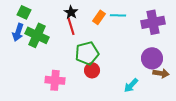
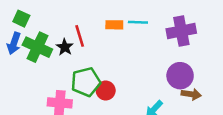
black star: (71, 12) -> (65, 47), moved
orange rectangle: (99, 17) -> (114, 25), turned 56
green pentagon: (87, 53) -> (86, 82), moved

